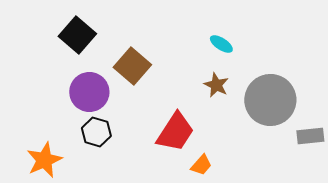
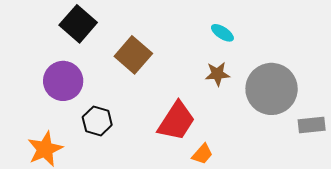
brown star: (216, 85) -> (217, 74), turned -30
purple circle: (89, 92) -> (63, 81), moved

